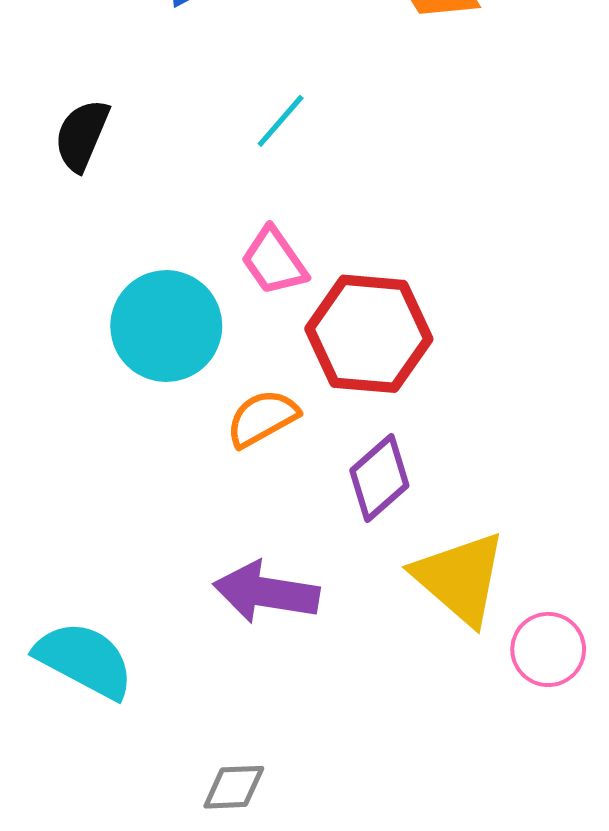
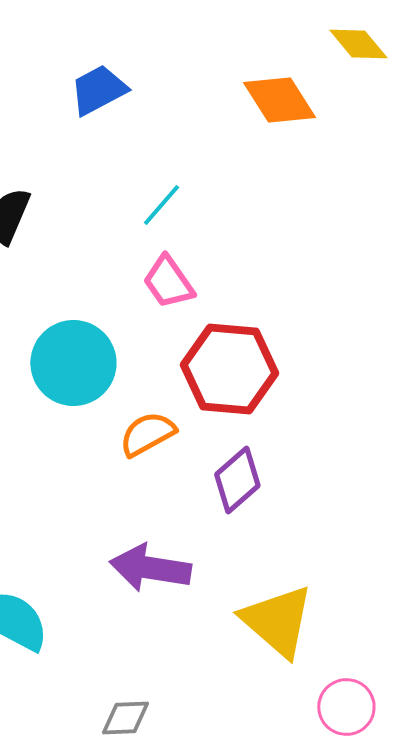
pink trapezoid: (274, 261) -> (168, 282), moved
yellow triangle: (460, 578) -> (277, 621), moved
pink circle: (548, 649) -> (346, 707), moved

